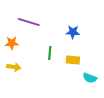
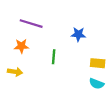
orange star: (12, 43) -> (21, 46), moved
yellow rectangle: (73, 60) -> (98, 63), moved

